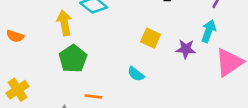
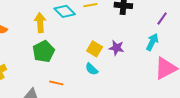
yellow square: (151, 38) -> (95, 49), moved
purple star: (186, 49) -> (117, 48), moved

